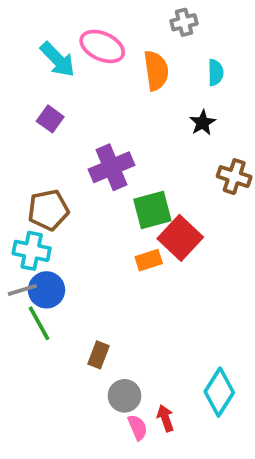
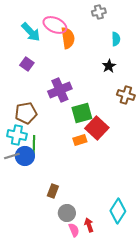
orange semicircle: (156, 71) -> (68, 38), moved
green line: (39, 323) -> (34, 145), moved, turned 30

